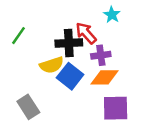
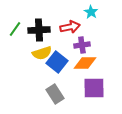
red arrow: (86, 33) -> (70, 27), turned 120
black cross: (69, 43) -> (39, 30), moved
gray rectangle: (28, 107) -> (55, 94), moved

